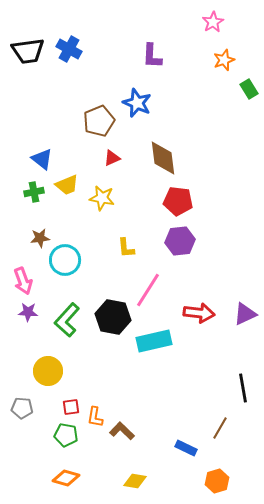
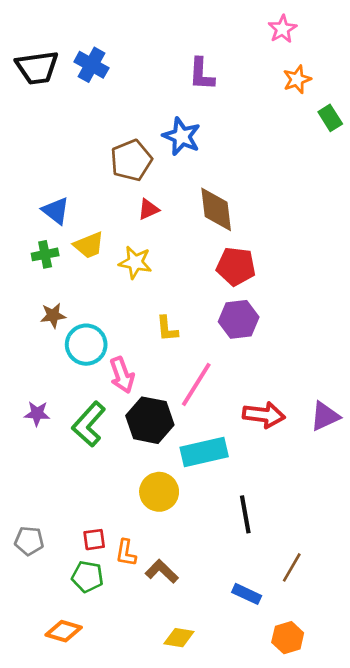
pink arrow: (23, 281) -> (122, 375), moved
yellow circle: (48, 371) -> (159, 492), moved
black line: (243, 388) -> (245, 514), moved
orange diamond: (66, 478) -> (64, 631), moved

